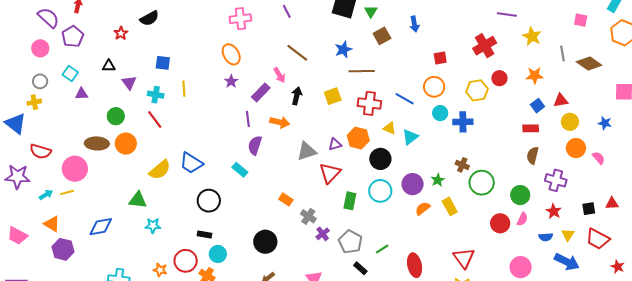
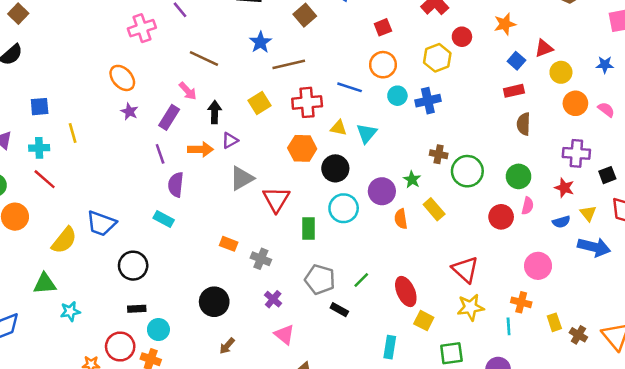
pink cross: (240, 19) -> (142, 28), moved
purple triangle: (335, 144) -> (230, 140), moved
purple cross: (556, 180) -> (576, 153), moved
orange semicircle: (423, 208) -> (401, 219), turned -49
purple cross: (323, 234) -> (273, 299), moved

